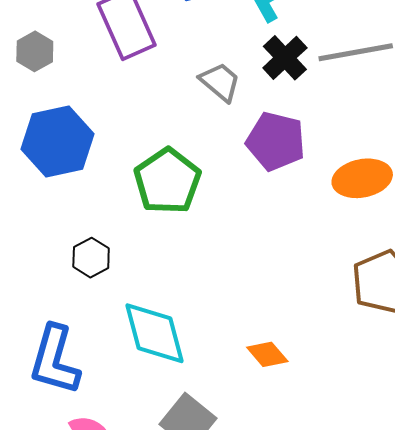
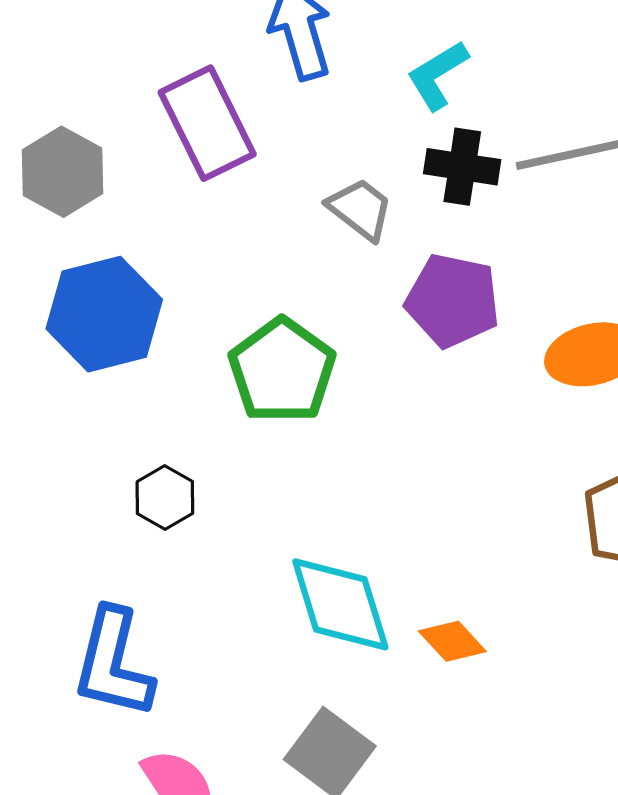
gray hexagon: (35, 51) -> (62, 172), size x1.4
black cross: (285, 58) -> (462, 167), turned -36
cyan diamond: (154, 333) -> (340, 604), moved

